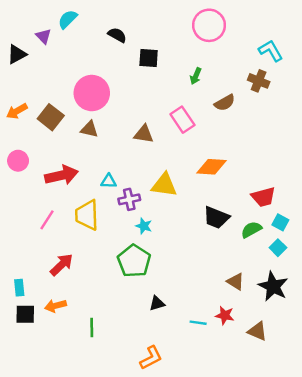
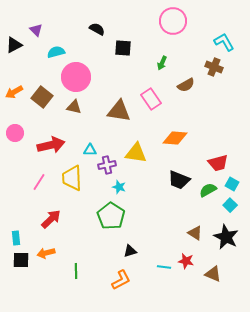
cyan semicircle: (68, 19) -> (56, 52), moved, turned 30
brown triangle: (144, 134) -> (119, 111), size x1.4
orange L-shape: (151, 358) -> (121, 280), moved

